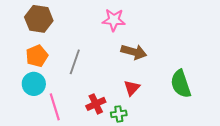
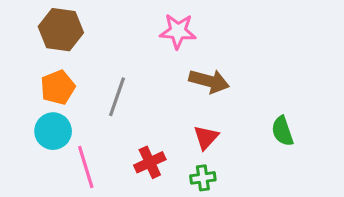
green semicircle: (181, 84) -> (282, 131), size x0.7
green cross: (119, 114) -> (203, 178), moved

